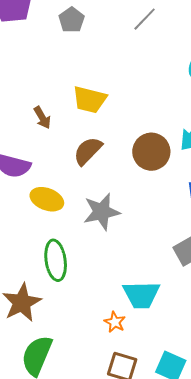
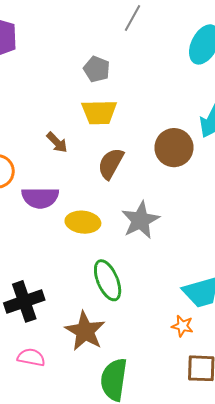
gray pentagon: (72, 20) -> (97, 69), moved

